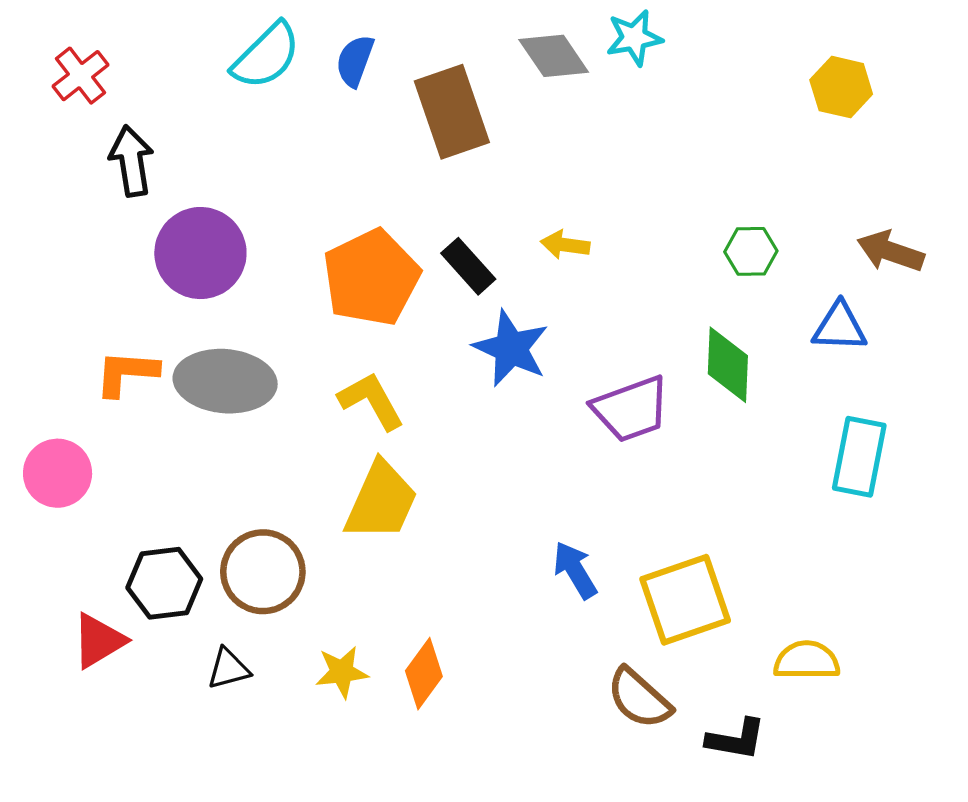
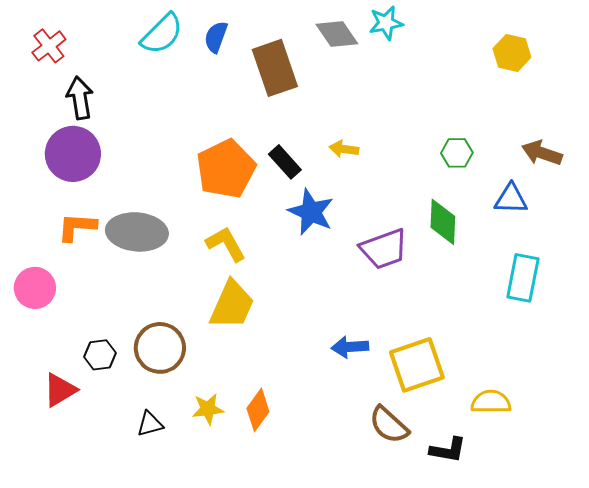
purple circle: (200, 253) -> (73, 154), moved
blue arrow: (575, 570) -> (350, 347), turned -63
black hexagon: (164, 583) -> (100, 355), size x0.7
black triangle: (228, 669) -> (150, 424), moved

